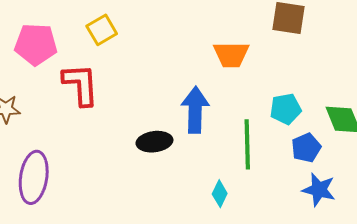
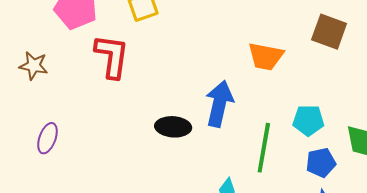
purple ellipse: (34, 177) -> (47, 138), size x0.6

